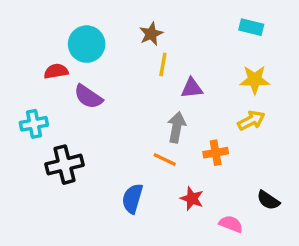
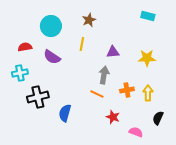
yellow line: (163, 64) -> (82, 44), moved
red semicircle: (56, 71) -> (25, 47), moved
yellow star: (255, 80) -> (147, 58), moved
yellow arrow: (251, 120) -> (148, 93), moved, turned -63
blue semicircle: (132, 199) -> (65, 113), moved
black semicircle: (268, 200) -> (158, 118), turned 80

